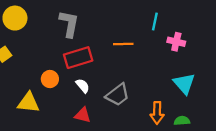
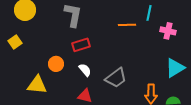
orange line: (123, 44) -> (127, 25), moved
red rectangle: (78, 58) -> (81, 45), size x0.7
cyan triangle: (184, 84) -> (175, 68), turned 40

